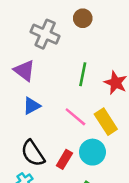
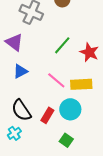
green line: (83, 74) -> (62, 45), turned 30
yellow rectangle: (106, 122) -> (81, 84), turned -60

